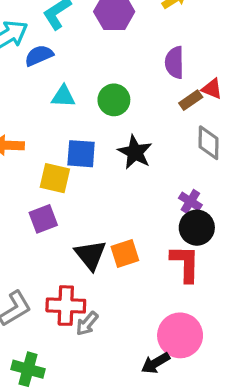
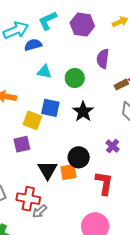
purple semicircle: (174, 62) -> (103, 59), moved
black circle: (197, 228) -> (79, 157), moved

